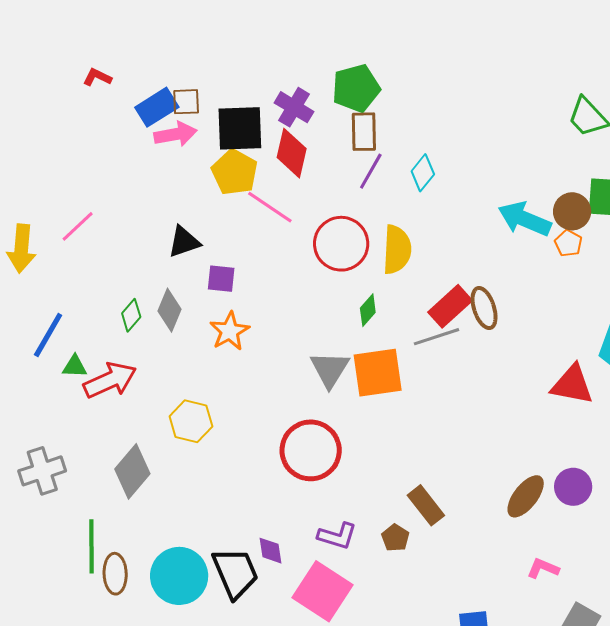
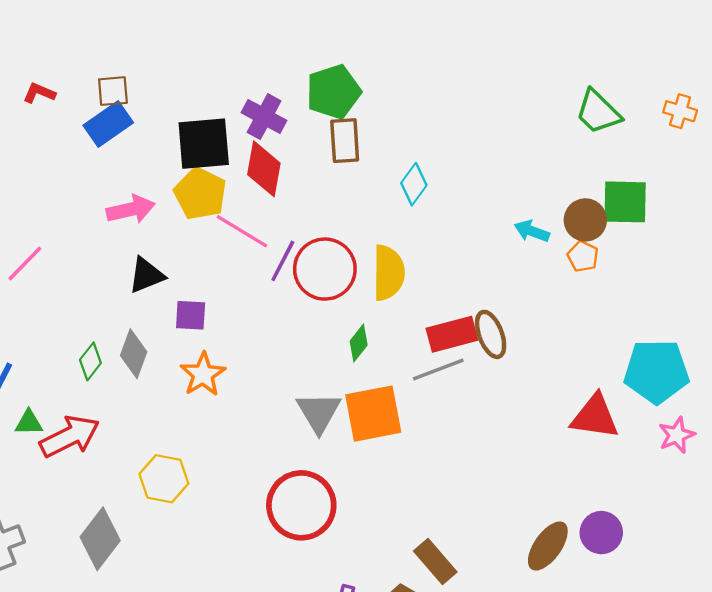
brown square: (186, 102) -> (113, 91), moved
pink arrow: (175, 134) -> (131, 209), moved
purple line: (371, 171) -> (283, 261), moved
cyan arrow: (525, 219) -> (532, 231), size x0.6
red rectangle: (450, 306) -> (452, 334), turned 30

